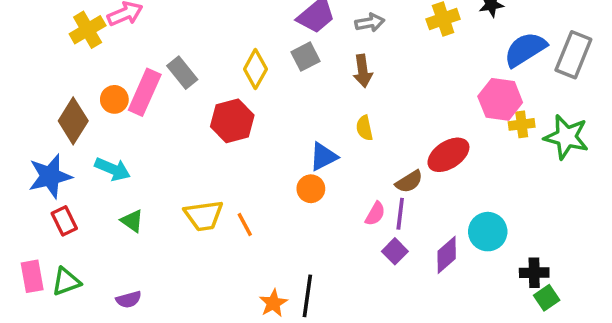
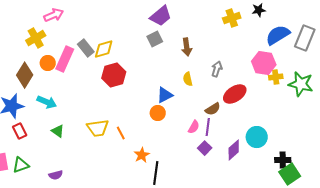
gray arrow: (370, 23) -> (217, 69), moved, turned -63
yellow cross: (88, 30) -> (36, 38), moved
yellow diamond: (255, 69) -> (104, 49), moved, turned 45
green square: (547, 298) -> (290, 174), size x1.5
orange star: (273, 303) -> (142, 155), moved

